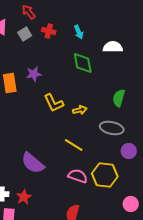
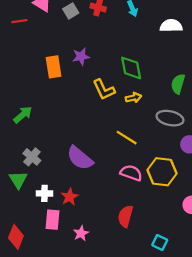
green diamond: (83, 63) -> (131, 68), moved

